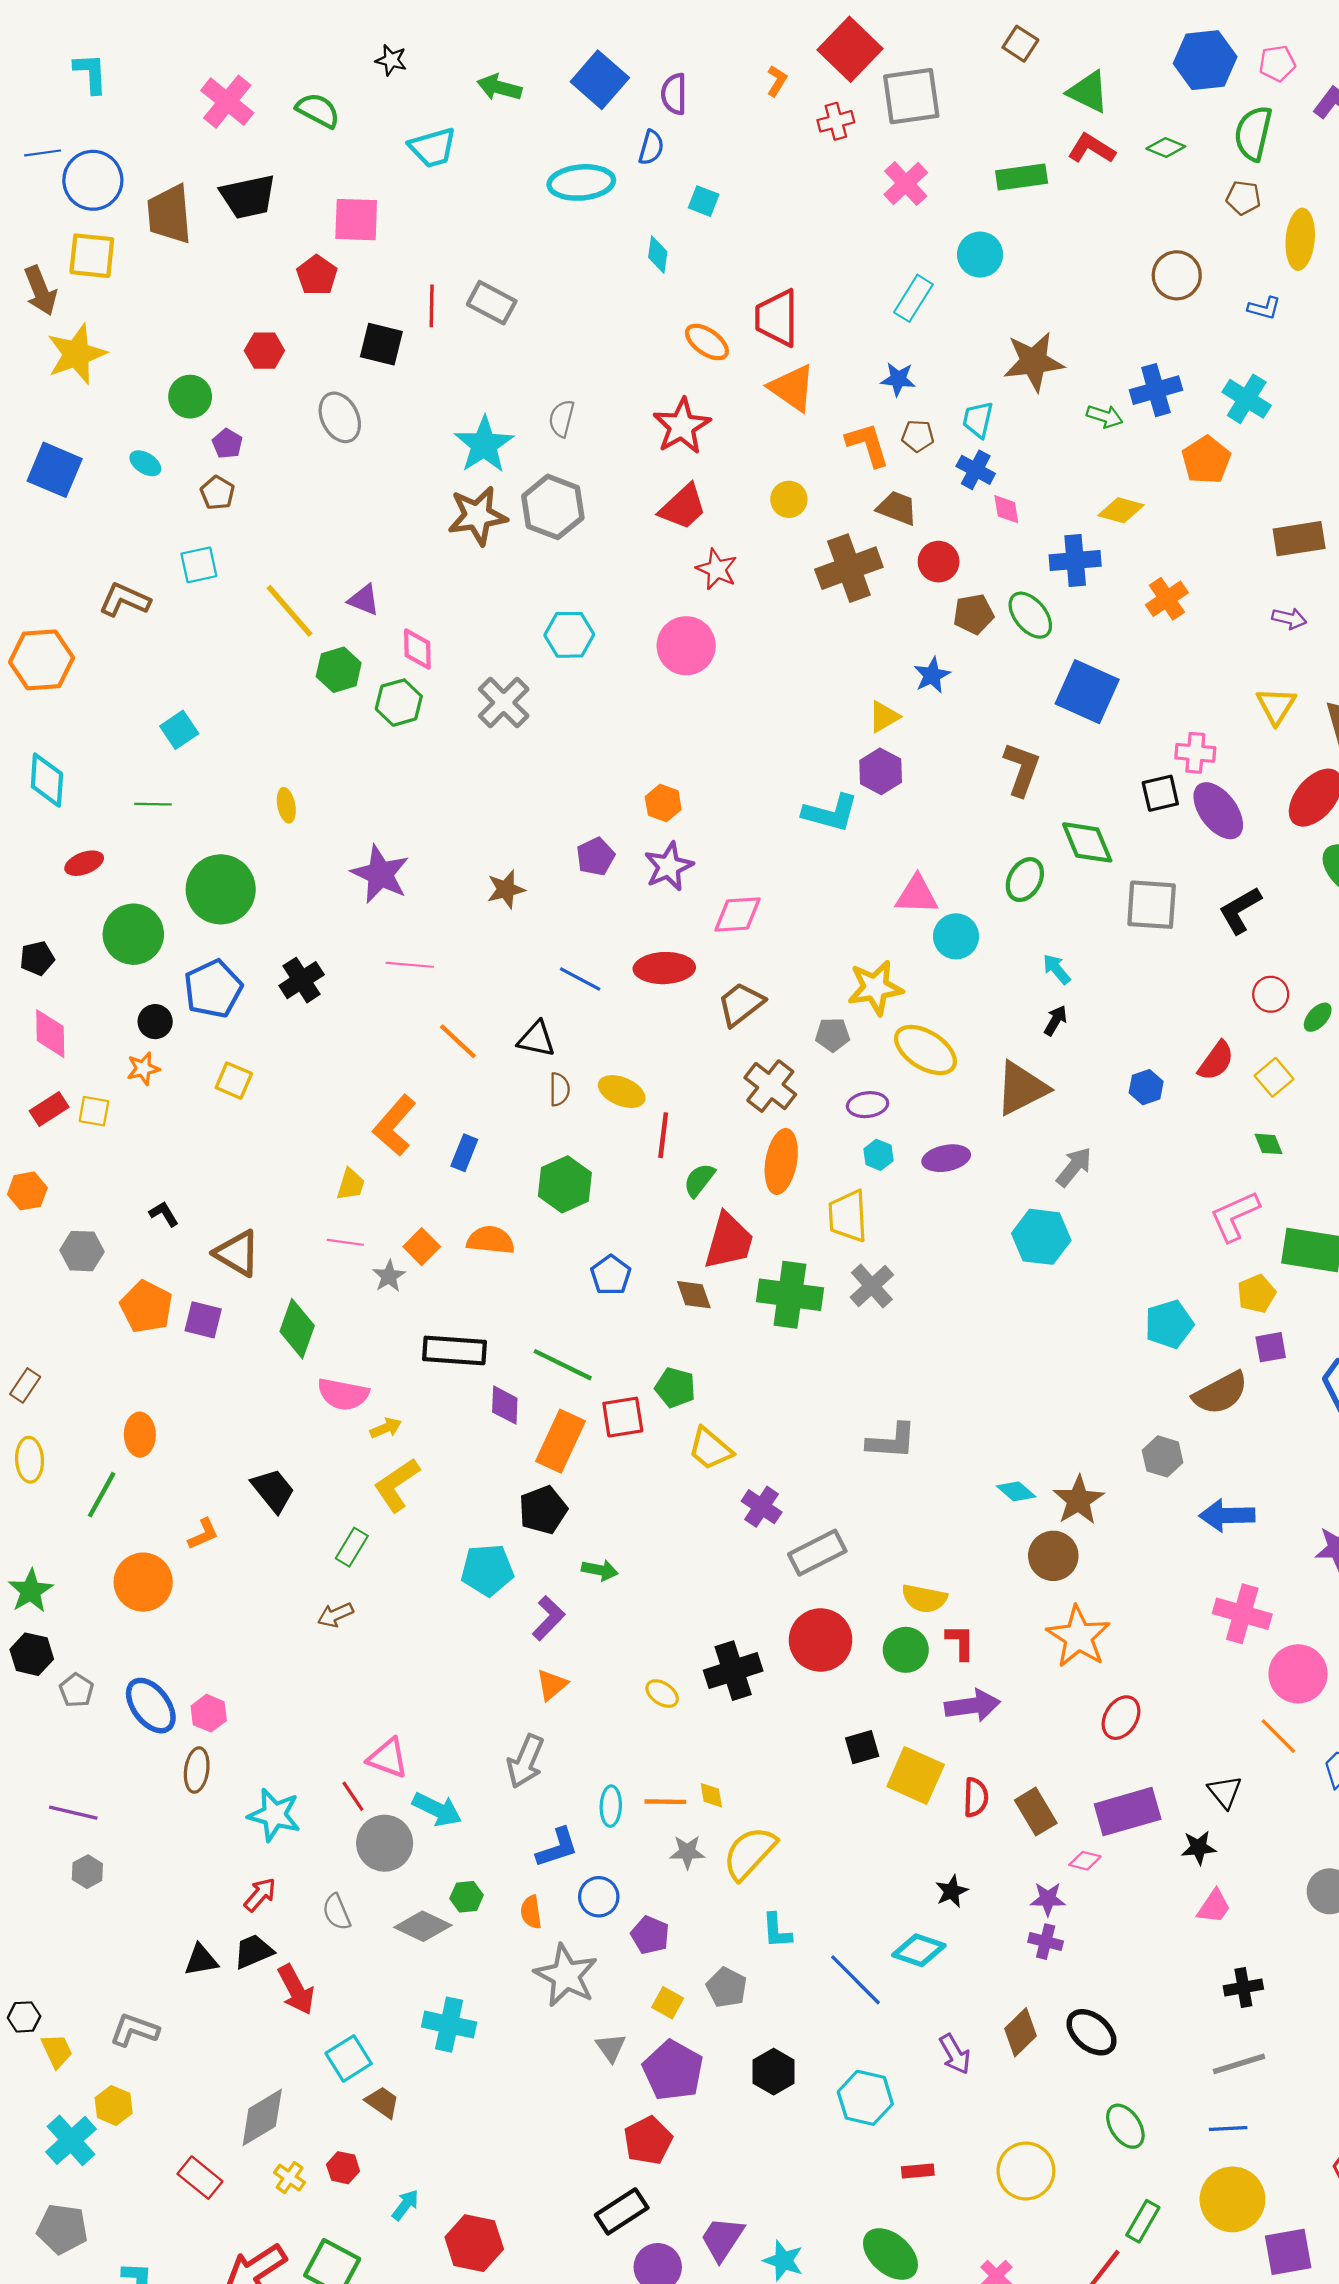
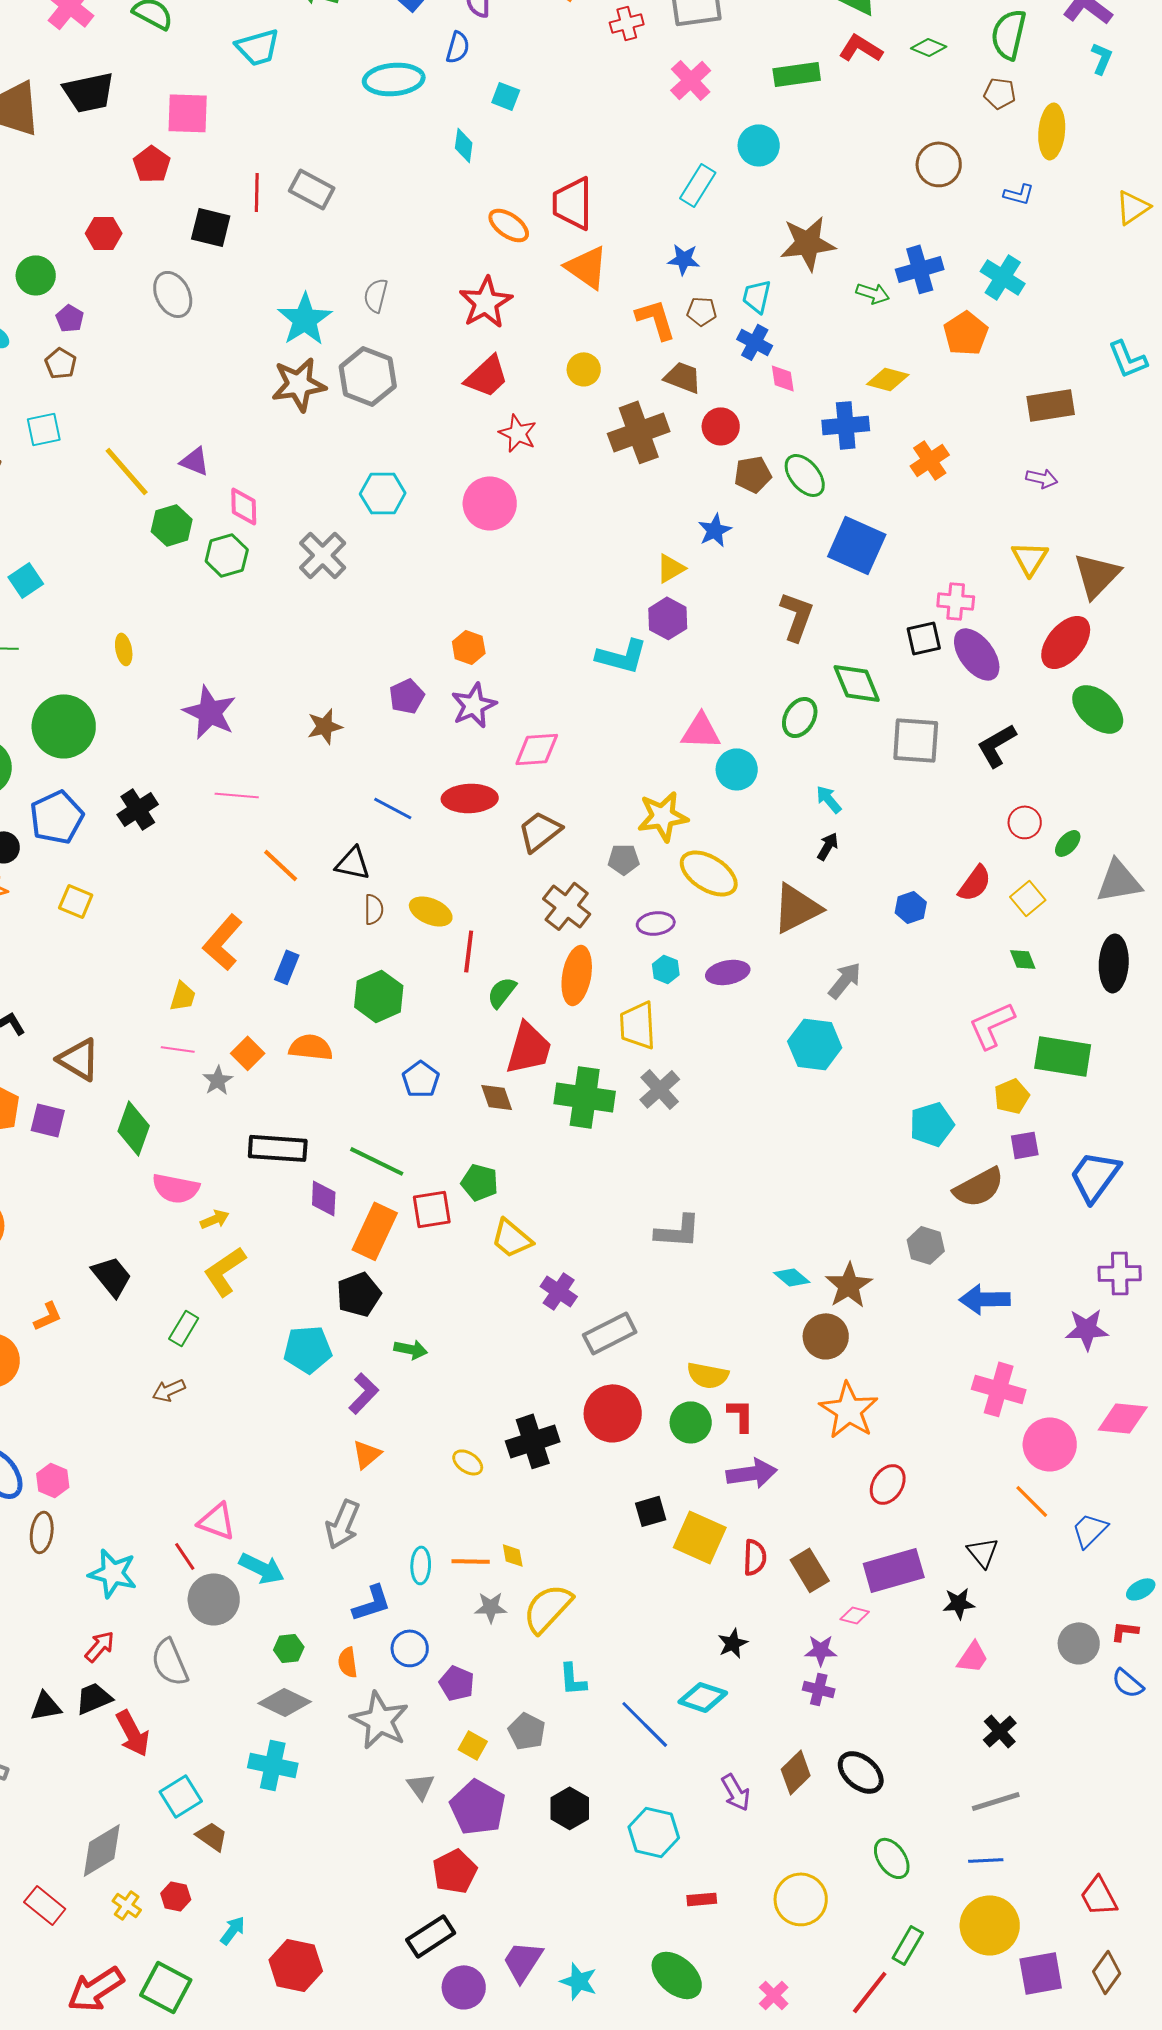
gray semicircle: (337, 1912) -> (170, 1662), size x1.4
gray diamond: (423, 1926) -> (285, 1702), moved
black cross: (1243, 1987) -> (1000, 1731), turned -32

